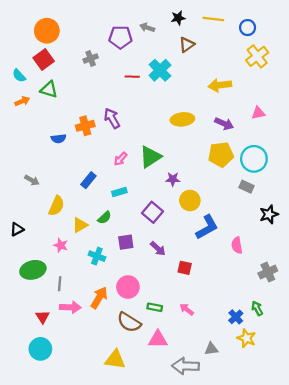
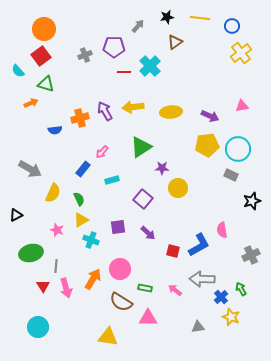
gray arrow: (147, 28) -> (138, 26), turned 112
purple pentagon: (120, 37) -> (114, 47), moved
yellow arrow: (220, 85) -> (133, 107), moved
orange arrow: (22, 101) -> (31, 103), moved
pink arrow: (120, 159) -> (102, 152), moved
gray arrow: (32, 180) -> (30, 169), size x1.6
green semicircle: (104, 218) -> (79, 199), moved, turned -72
yellow triangle: (80, 225) -> (81, 220), moved
blue L-shape: (207, 227) -> (199, 245), moved
pink arrow: (70, 307) -> (66, 288), turned 72
red triangle: (43, 317) -> (43, 286), moved
gray arrow: (186, 366) -> (202, 279), moved

